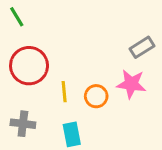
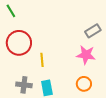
orange circle: (96, 96) -> (84, 84), moved
gray cross: (23, 124) -> (24, 85), moved

